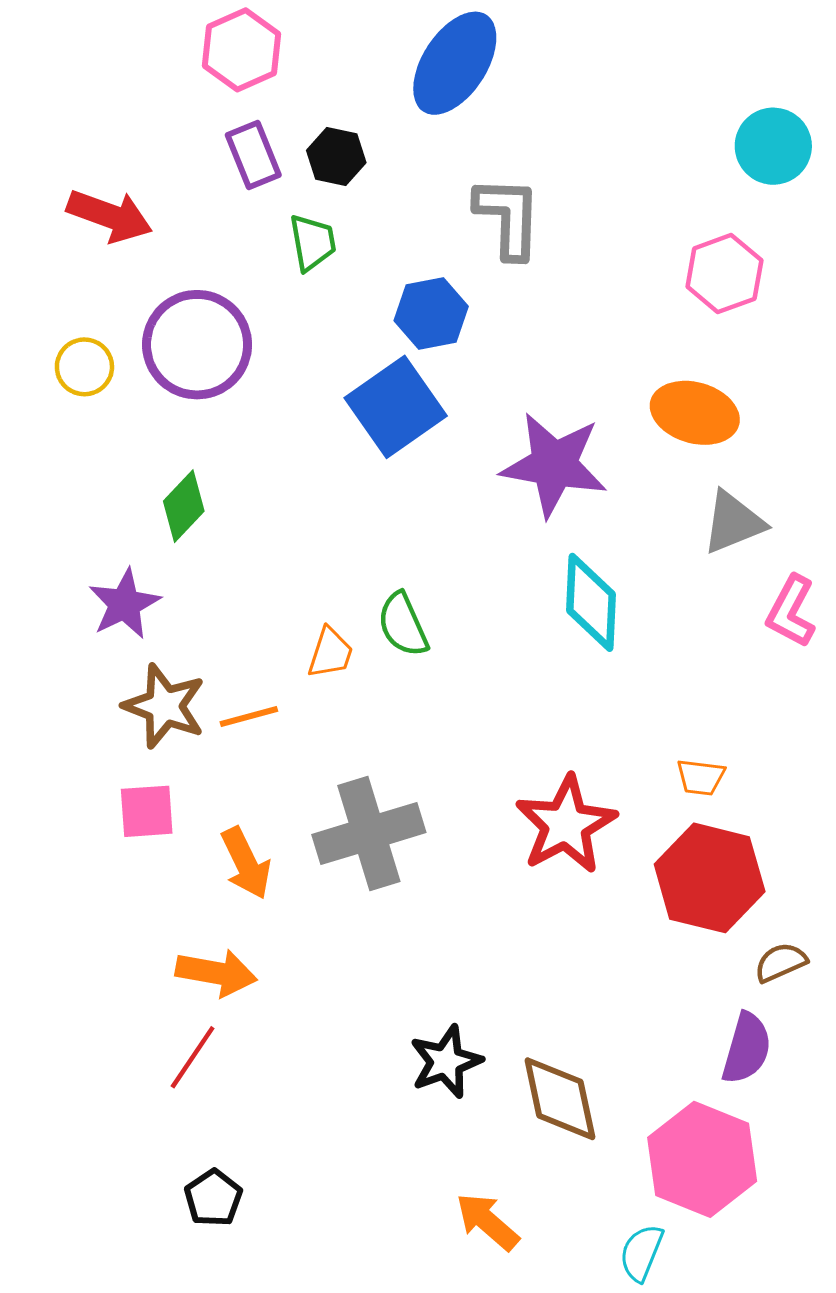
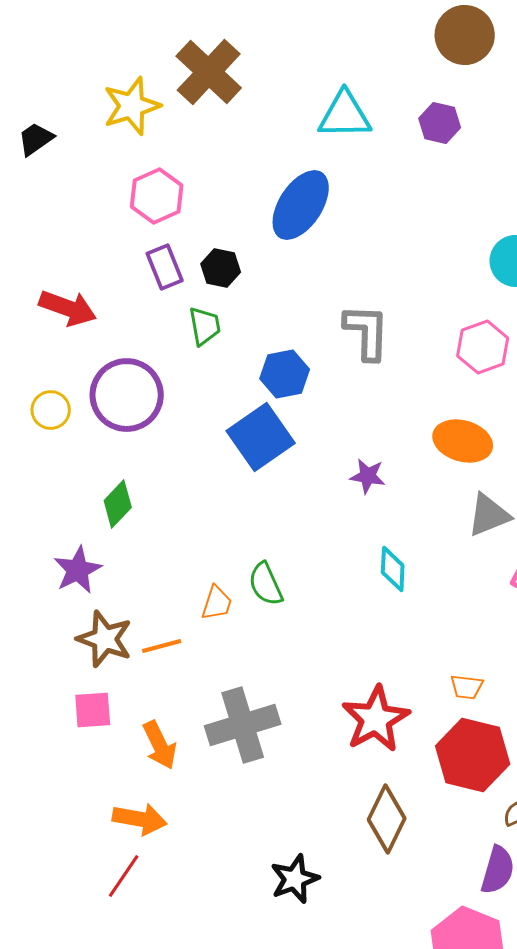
gray L-shape: (508, 217) -> (367, 332), moved
purple star: (554, 465) -> (368, 476), size x0.5
cyan diamond: (591, 602) -> (393, 569), size x0.7
brown diamond: (560, 1099) -> (387, 819), moved, turned 38

